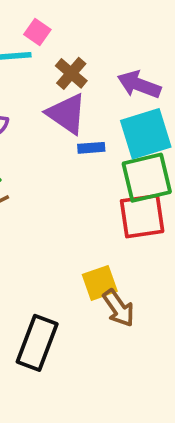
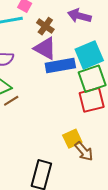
purple arrow: (139, 85) -> (79, 16), moved
blue rectangle: (91, 148) -> (60, 66), size x2.0

